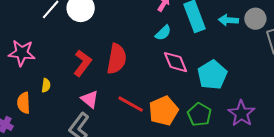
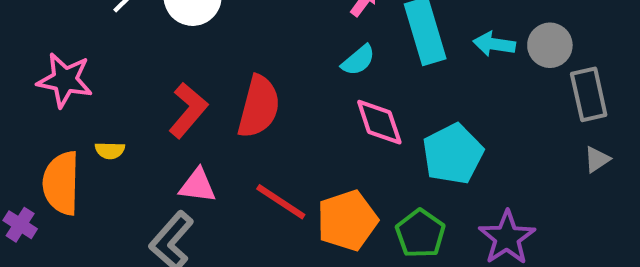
yellow semicircle: (46, 85) -> (110, 150), turned 80
pink triangle: (90, 99) -> (198, 186), turned -36
orange semicircle: (24, 103) -> (61, 183), size x1.4

